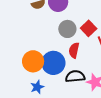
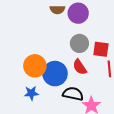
red square: (89, 28) -> (101, 49), turned 35
red semicircle: (74, 50) -> (80, 67), turned -63

